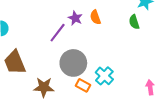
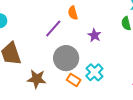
orange semicircle: (95, 17) -> (73, 13), moved
purple star: (75, 18) -> (94, 35), moved

